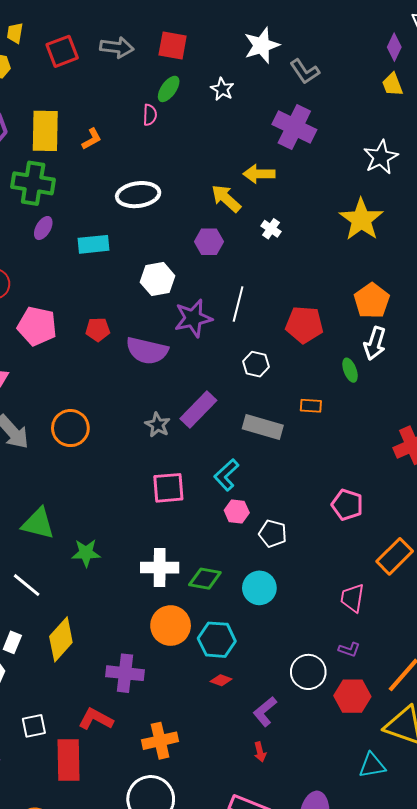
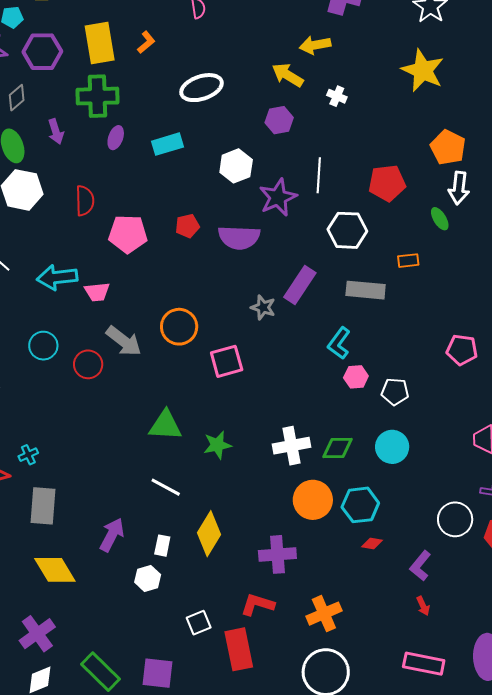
white hexagon: (256, 364) -> (347, 230), size x1.5
pink square: (168, 488) -> (227, 361), moved

